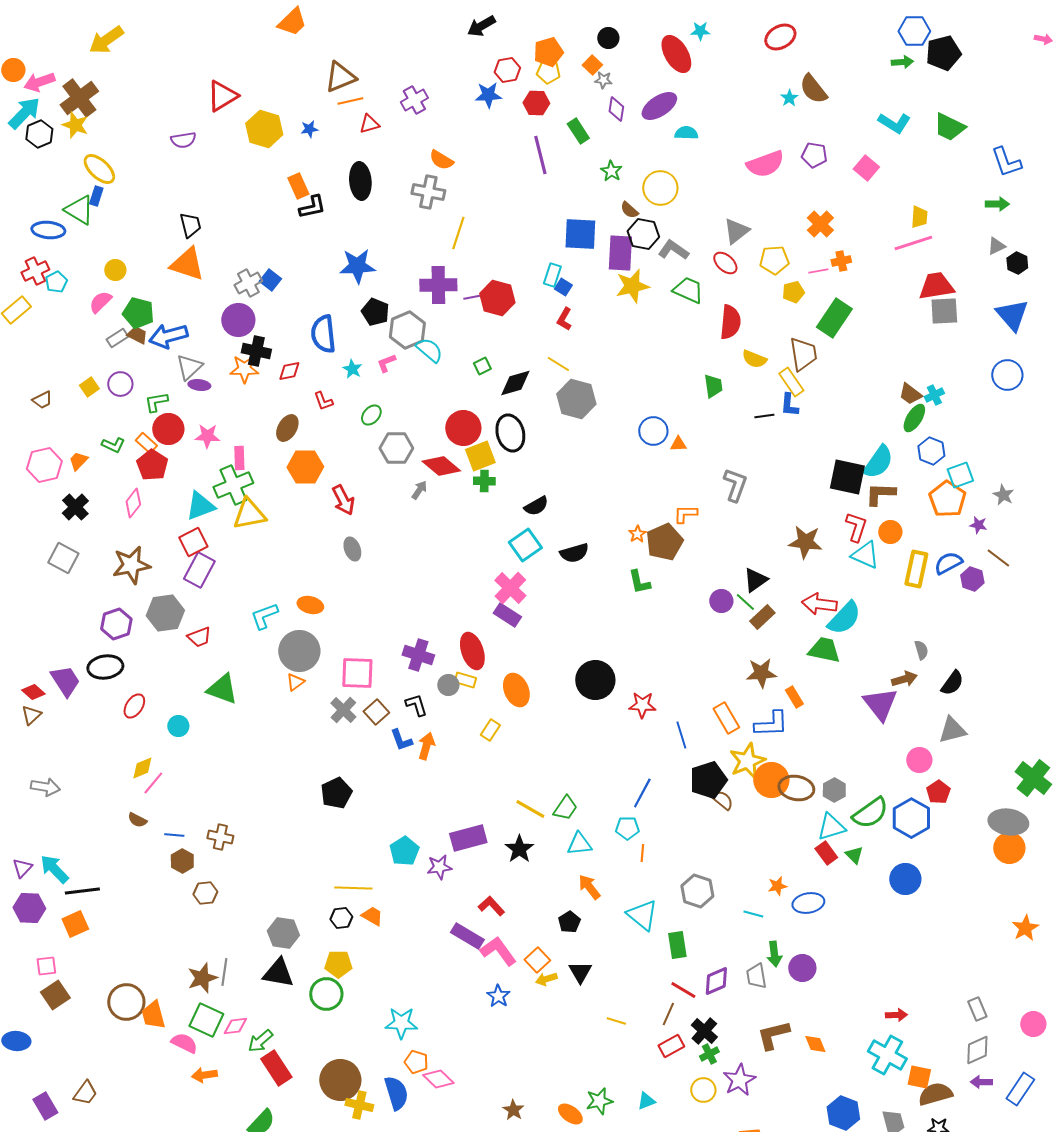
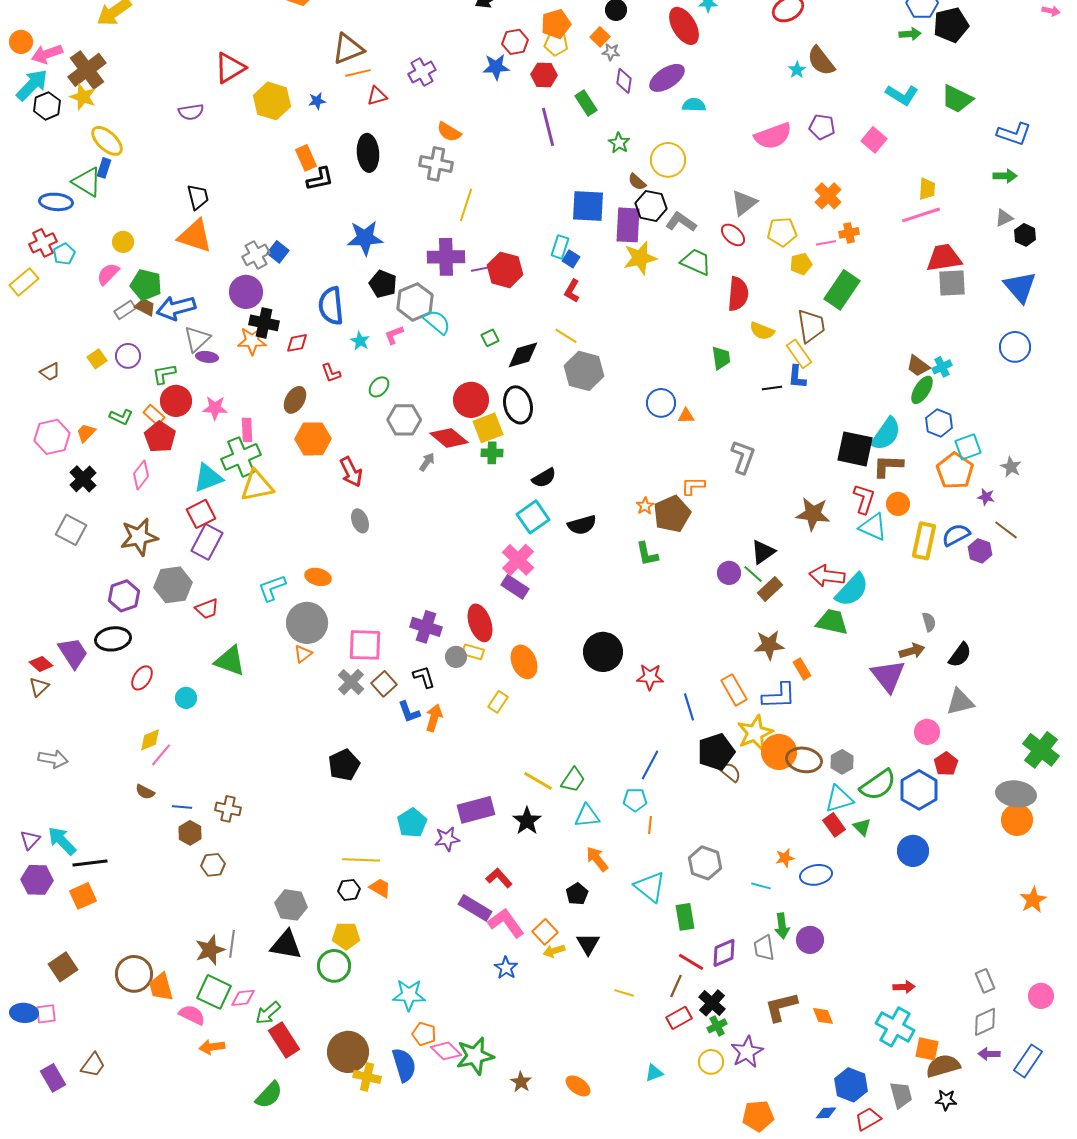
blue L-shape: (1006, 162) -> (1014, 134), turned -52
pink square: (46, 966) -> (46, 1014), moved
green star: (599, 1101) -> (475, 1056), moved, size x1.4

